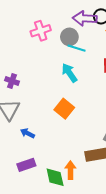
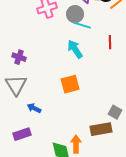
orange square: (64, 109) -> (70, 84), turned 36
purple rectangle: (26, 165) -> (22, 134), moved

